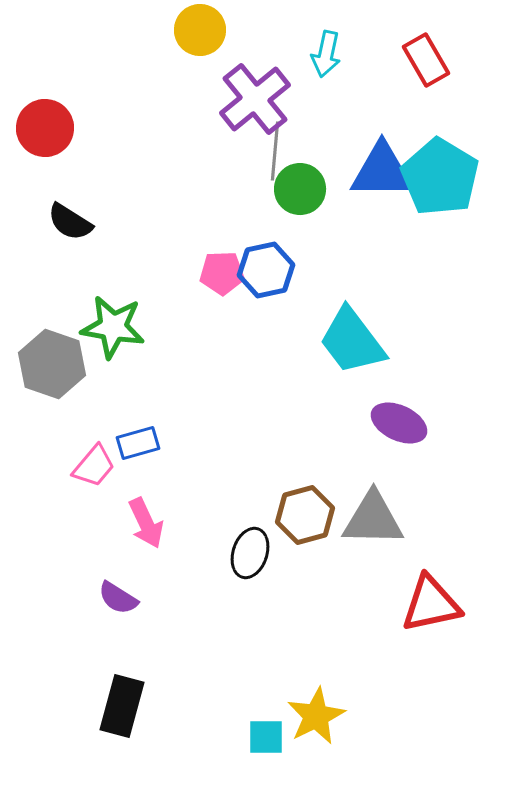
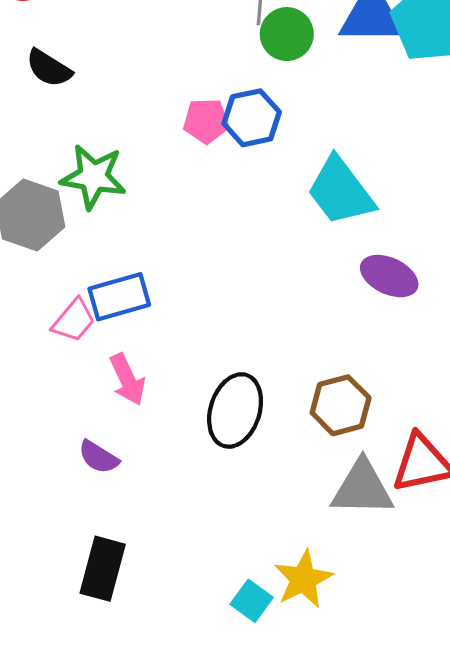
blue rectangle: (138, 443) -> (119, 297), size x1.4
brown hexagon: (305, 515) -> (341, 405), moved
gray triangle: (373, 519) -> (362, 488), moved
black ellipse: (250, 553) -> (235, 410), size x1.4
cyan square: (266, 737) -> (252, 601), turned 36

